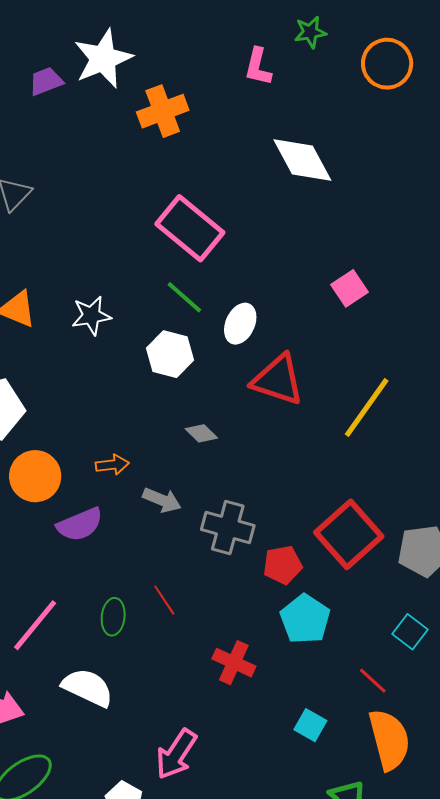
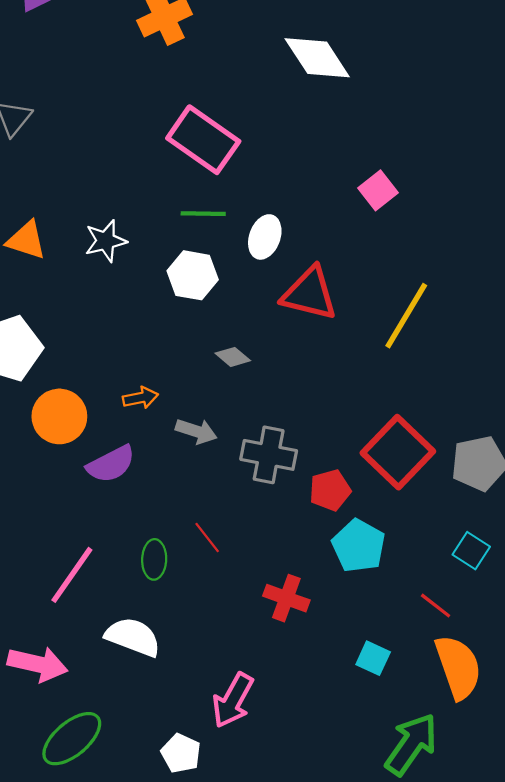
green line: (184, 297) -> (203, 214), turned -36

